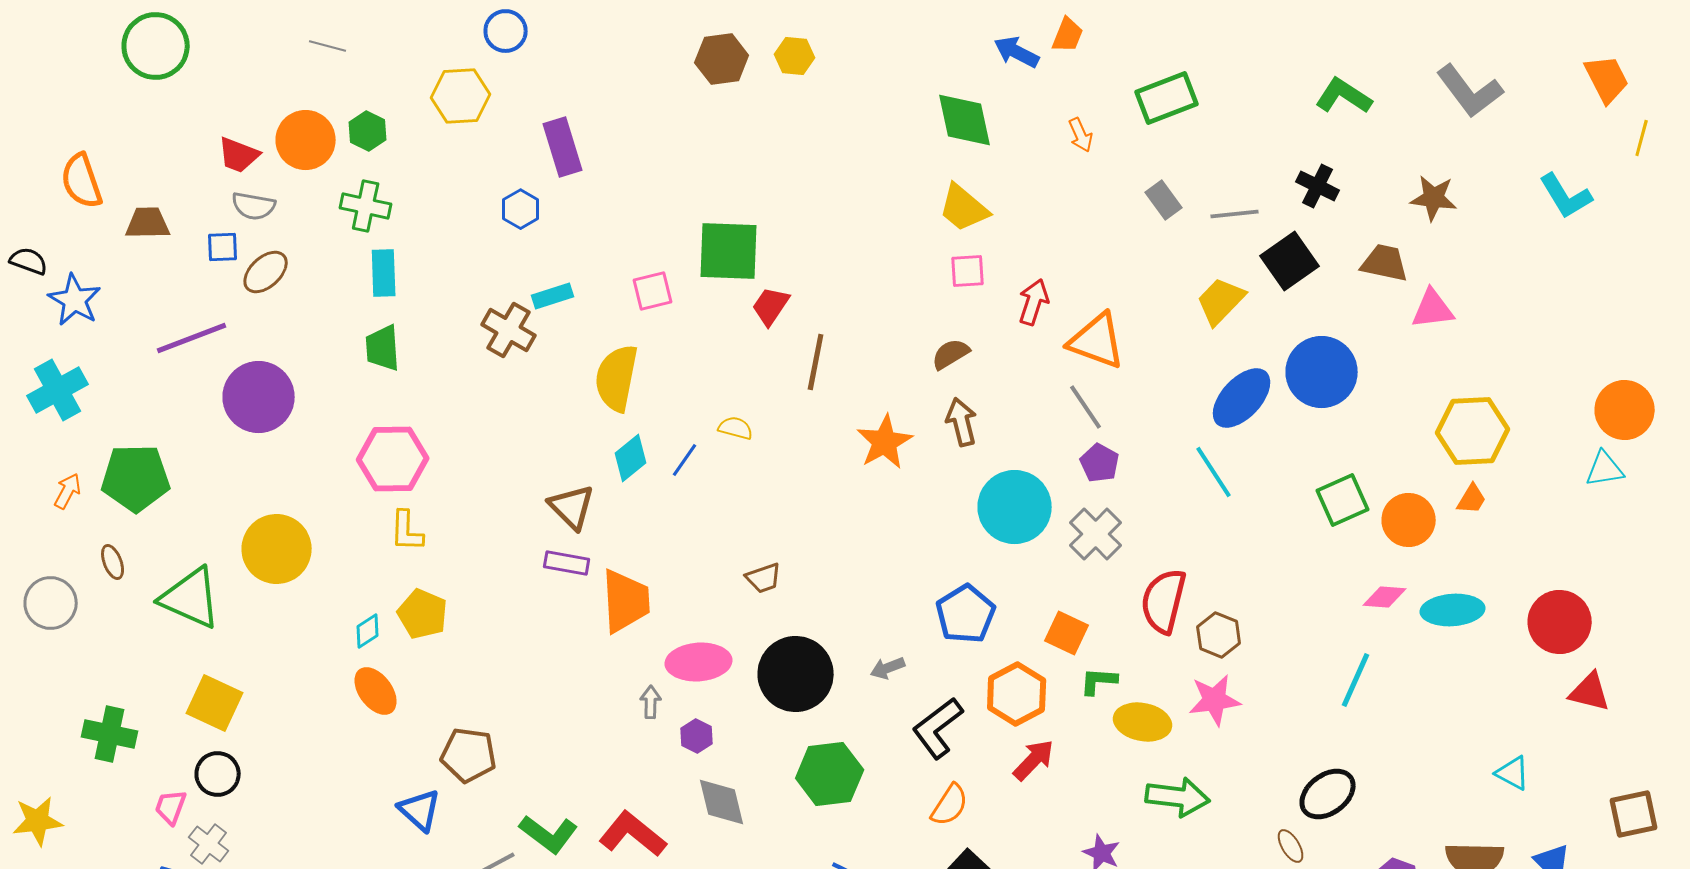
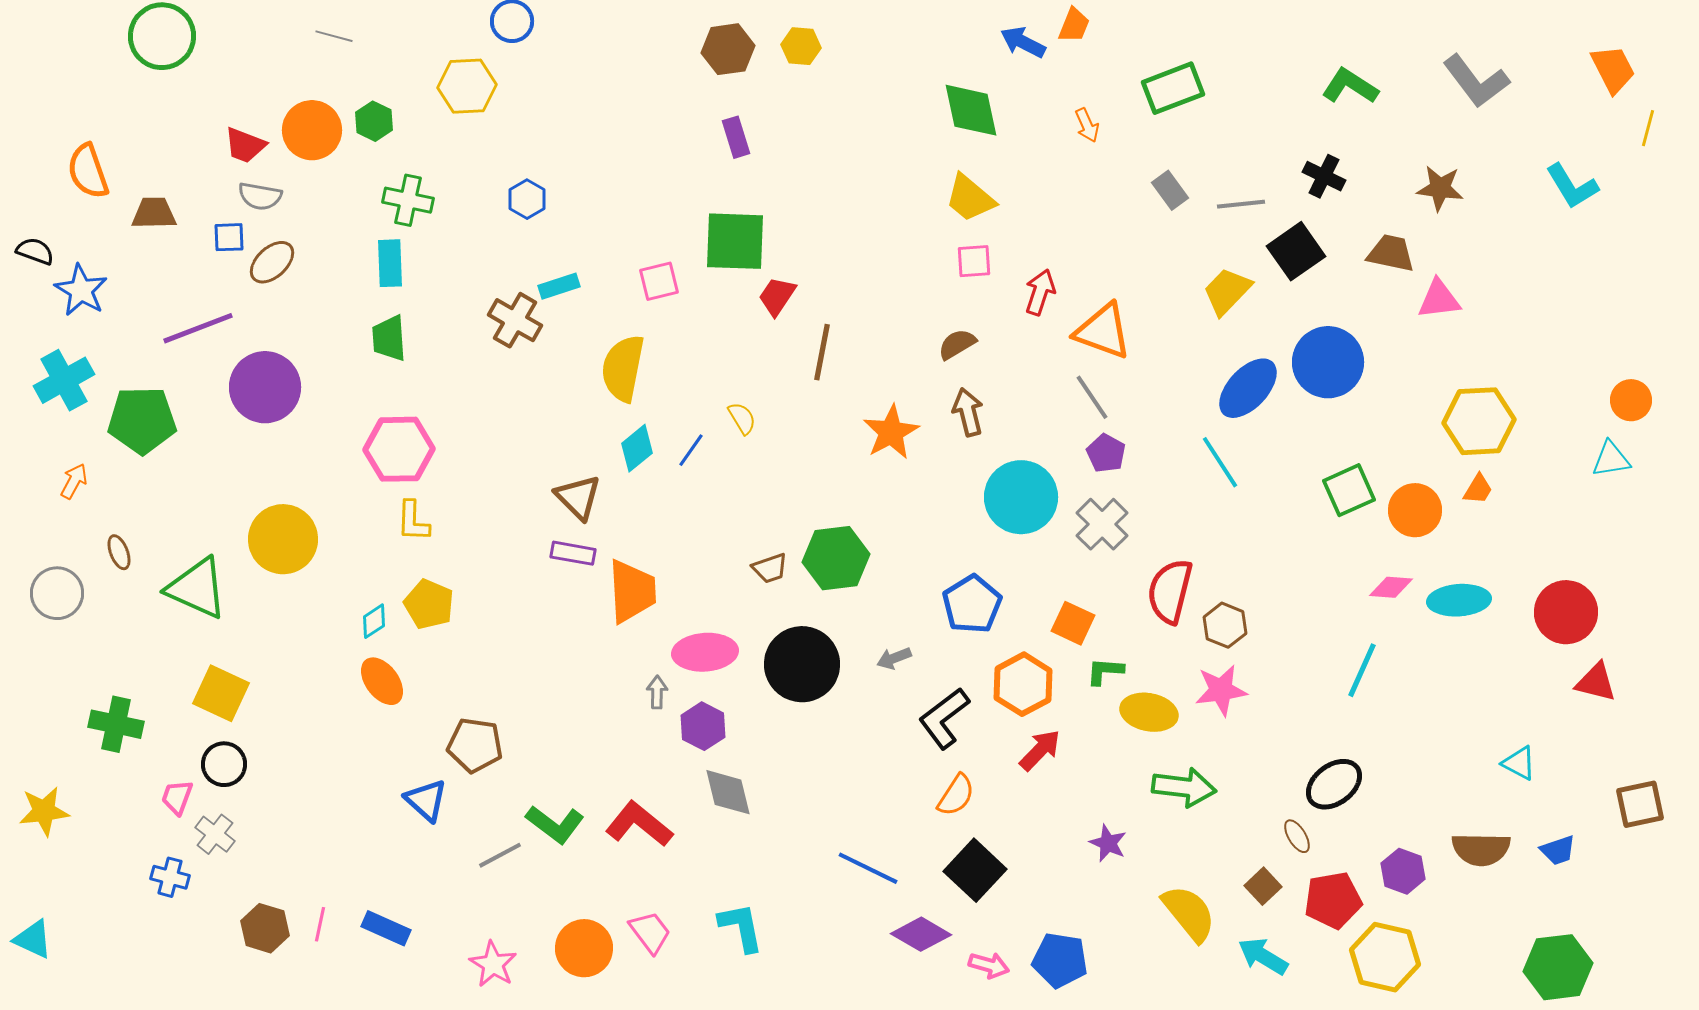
purple rectangle: (563, 147) -> (736, 137), moved, size x0.7
green cross: (366, 206) -> (408, 200), moved
orange circle: (1625, 410) -> (1631, 400), size x0.7
yellow semicircle: (736, 428) -> (742, 418), turned 44
green pentagon: (136, 478) -> (142, 420), moved
purple hexagon: (697, 736) -> (703, 726), size x1.4
green hexagon: (830, 774) -> (836, 558), moved

